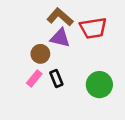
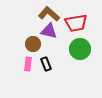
pink rectangle: (34, 78) -> (28, 64), turned -32
green circle: (99, 85) -> (80, 49), moved

